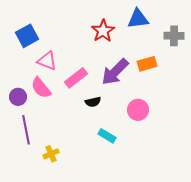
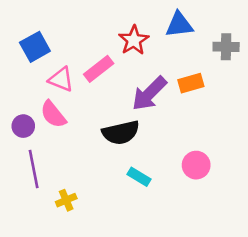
pink rectangle: (76, 78) -> (99, 69), moved
black semicircle: (93, 102) -> (121, 133), size x1.8
pink circle: (138, 110) -> (196, 165), moved

